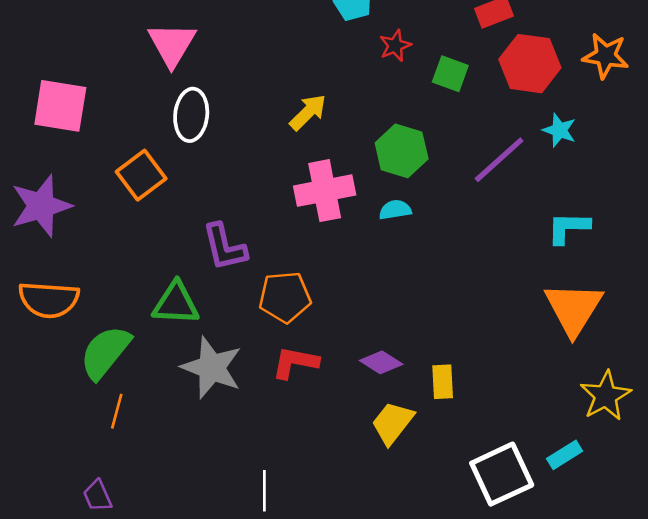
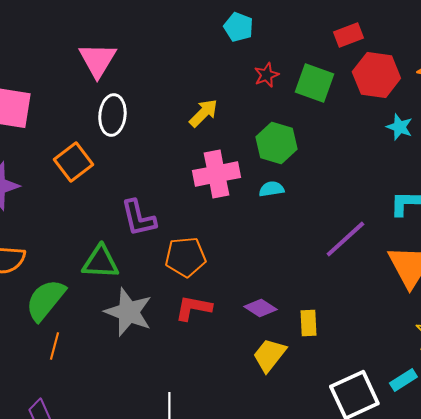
red star: (395, 46) -> (266, 75), moved
green square: (450, 74) -> (314, 83), size x1.4
purple line: (499, 160) -> (345, 239), moved

